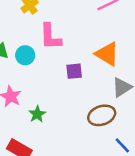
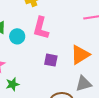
orange triangle: (107, 54) -> (80, 55), turned 40

